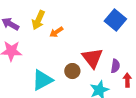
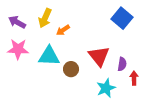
brown circle: (72, 71) -> (71, 69), moved
cyan triangle: (42, 80) -> (49, 56), moved, turned 30

